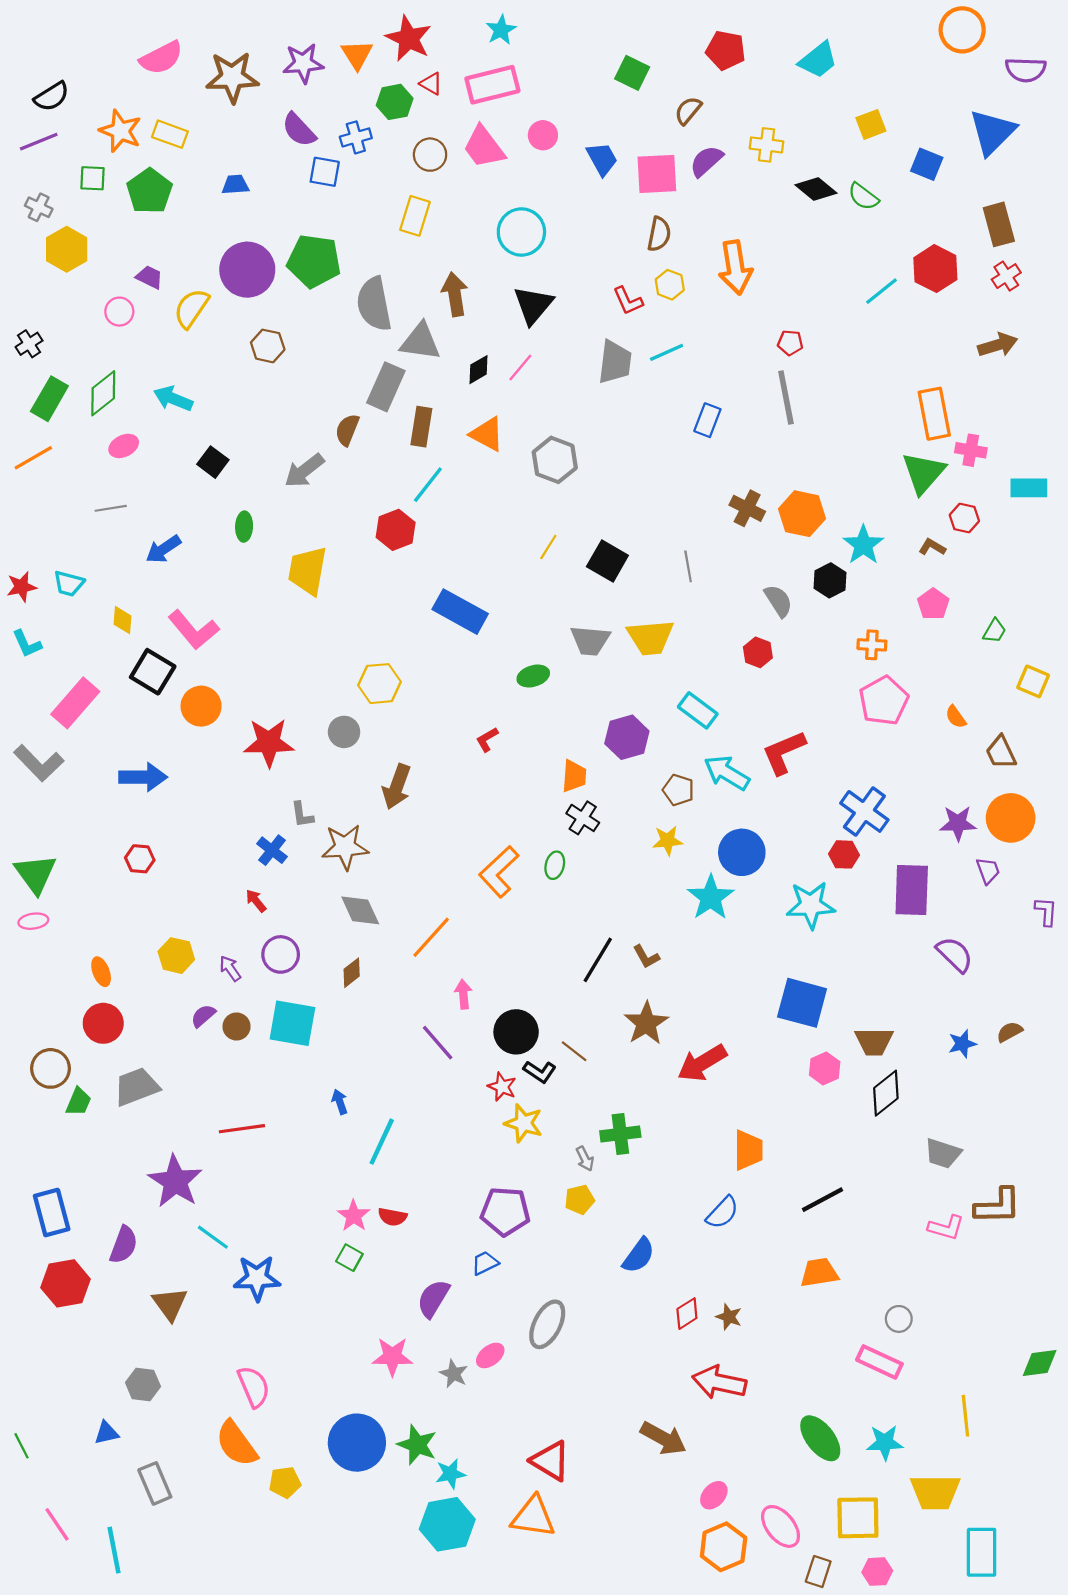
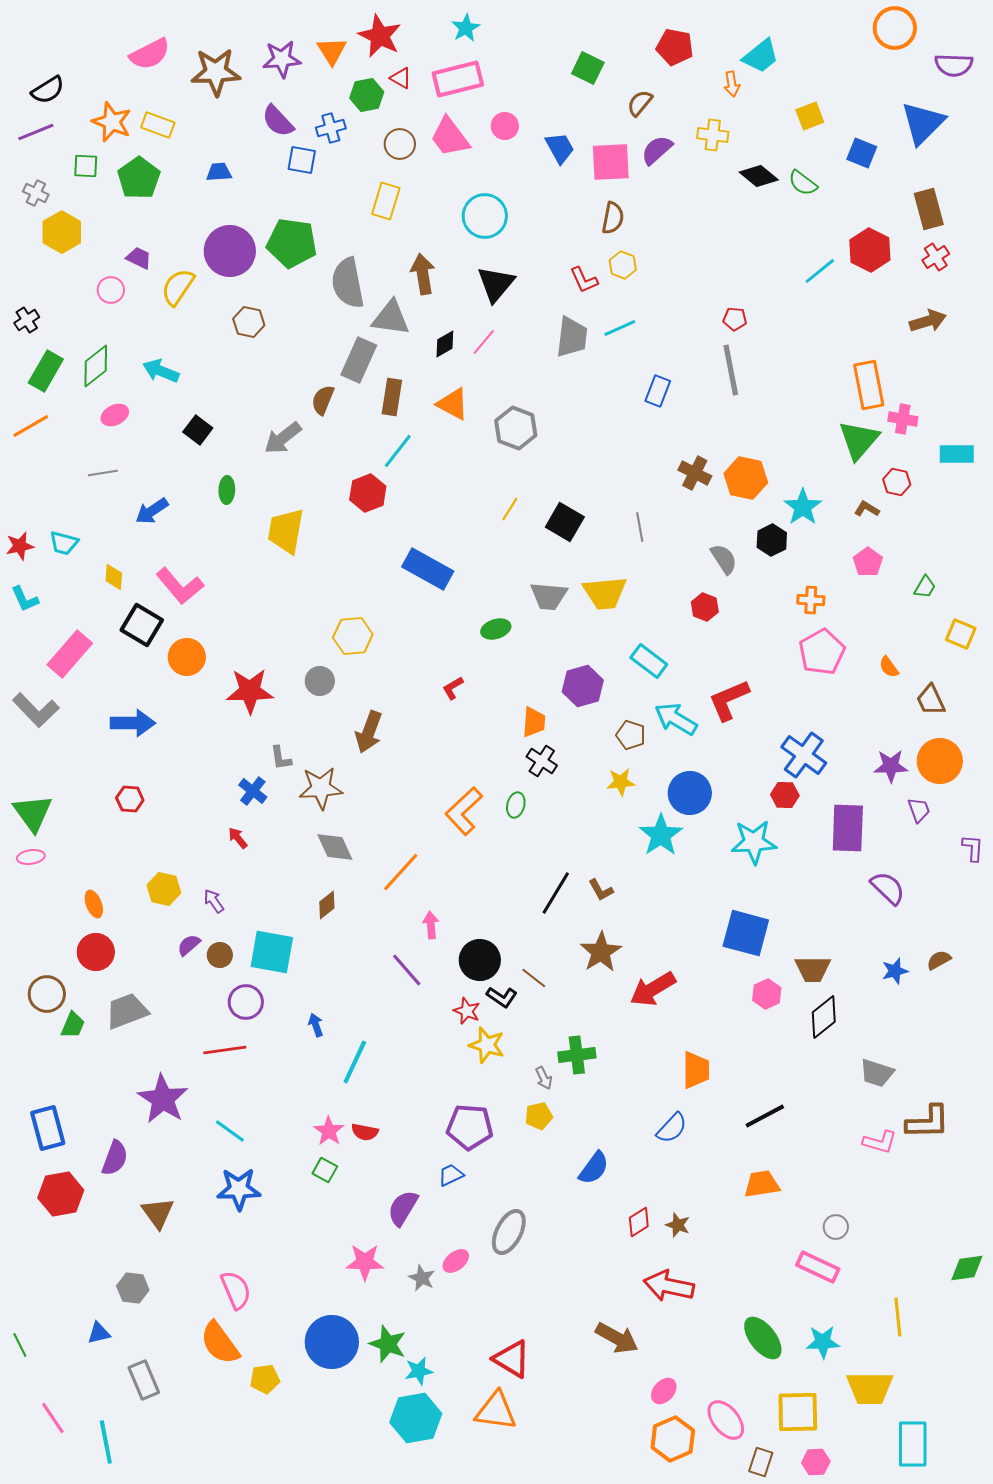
orange arrow: (735, 267) -> (732, 84), moved, size x0.5
purple circle: (281, 954) -> (246, 1002), moved
cyan line: (213, 1237) -> (230, 1131), moved

